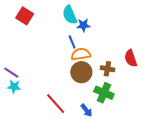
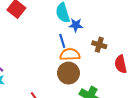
brown cross: (107, 69) -> (99, 45), moved

